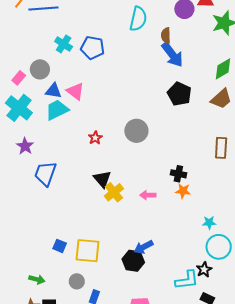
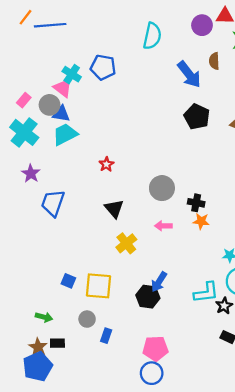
brown semicircle: (166, 35) -> (214, 61), moved
cyan cross: (64, 44) -> (72, 74), moved
gray circle: (40, 69) -> (50, 105), moved
pink triangle: (75, 91) -> (63, 88), moved
gray circle: (136, 131) -> (162, 188), moved
yellow cross: (114, 192) -> (126, 243), moved
blue arrow: (144, 247) -> (159, 282), turned -30
cyan L-shape: (187, 280) -> (206, 292), moved

